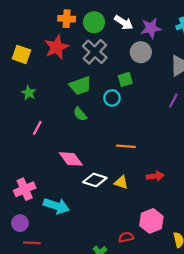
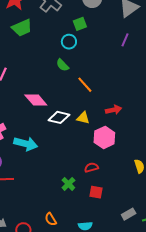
green trapezoid: (80, 86) -> (22, 28), moved
green semicircle: (80, 114) -> (63, 65), moved
orange line: (126, 146) -> (85, 85), turned 48
pink hexagon: (151, 221) -> (104, 137), moved

